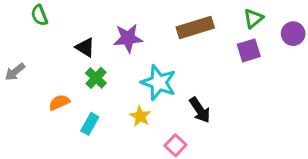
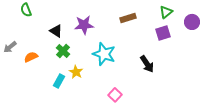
brown rectangle: (195, 28) -> (128, 18), size x0.7
orange semicircle: (59, 102) -> (31, 57), moved
black arrow: (200, 110) -> (147, 64), moved
yellow star: (140, 116) -> (76, 72), moved

